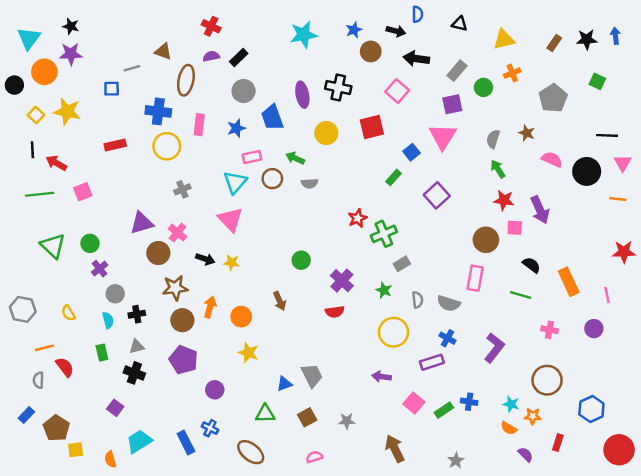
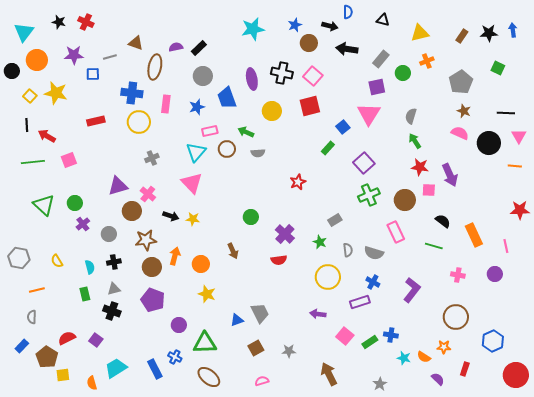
red cross: (211, 26) -> (86, 22), moved
purple star: (71, 54) -> (74, 55), moved
pink square: (397, 91) -> (313, 76), moved
brown star: (527, 133) -> (464, 111), moved
green cross: (384, 234) -> (369, 195), moved
pink rectangle: (475, 278) -> (396, 232), turned -35
gray circle: (115, 294) -> (109, 234), moved
red semicircle: (65, 367) -> (67, 338), moved, turned -78
cyan star: (511, 404) -> (404, 358), moved
green triangle: (265, 414) -> (205, 343), moved, size x1.4

